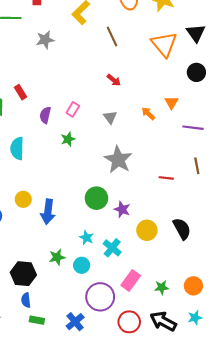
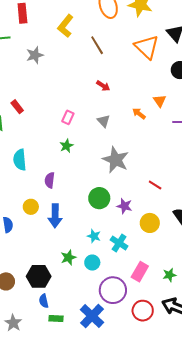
purple semicircle: (45, 115) -> (50, 180), moved
red line: (166, 178) -> (155, 185), moved, turned 32
blue cross: (75, 322) -> (92, 316), size x1.4

